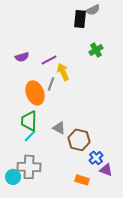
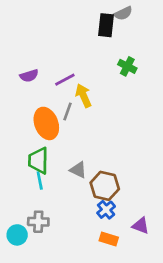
green cross: (96, 50) -> (127, 66), turned -32
cyan line: (30, 136) -> (40, 181), turned -56
blue cross: (96, 158) -> (106, 210), moved
gray cross: (29, 167) -> (38, 222), size x0.7

